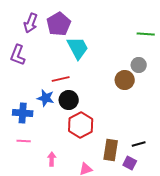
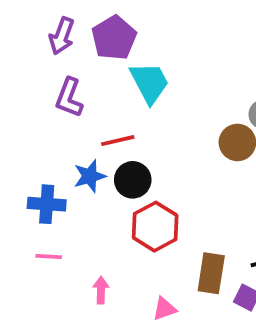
purple L-shape: (18, 55) -> (69, 98), moved
blue star: (46, 98) -> (90, 176), turned -30

